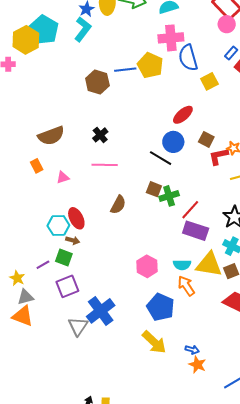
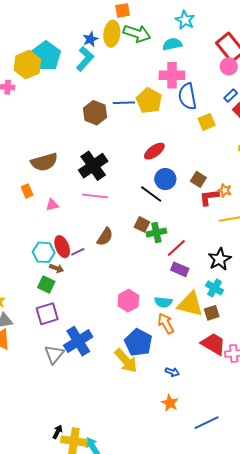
red ellipse: (183, 115) -> (154, 151), moved
black cross: (100, 135) -> (93, 166), size x1.8
purple rectangle: (196, 231) -> (180, 269), size x0.7
purple line: (43, 265) -> (78, 252), moved
yellow arrow: (154, 342) -> (126, 361), moved
blue arrow: (192, 350) -> (172, 372), moved

